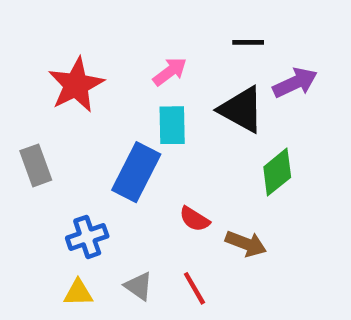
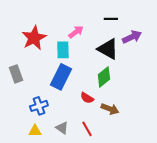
cyan rectangle: (172, 125) -> (63, 50), moved
green diamond: (277, 172) -> (104, 77), moved

